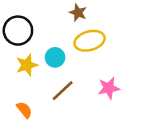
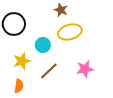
yellow star: (27, 65) -> (22, 61), moved
orange semicircle: (24, 110) -> (19, 86), turned 48

